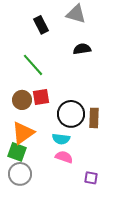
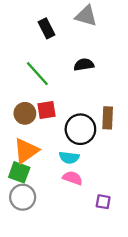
black semicircle: (82, 49) -> (84, 65), moved
brown rectangle: (94, 118) -> (108, 118), moved

